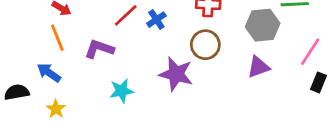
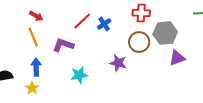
gray hexagon: (263, 25) -> (165, 33), moved
blue arrow: (49, 73) -> (36, 67), moved, turned 54
purple star: (176, 74) -> (118, 63), size x0.7

